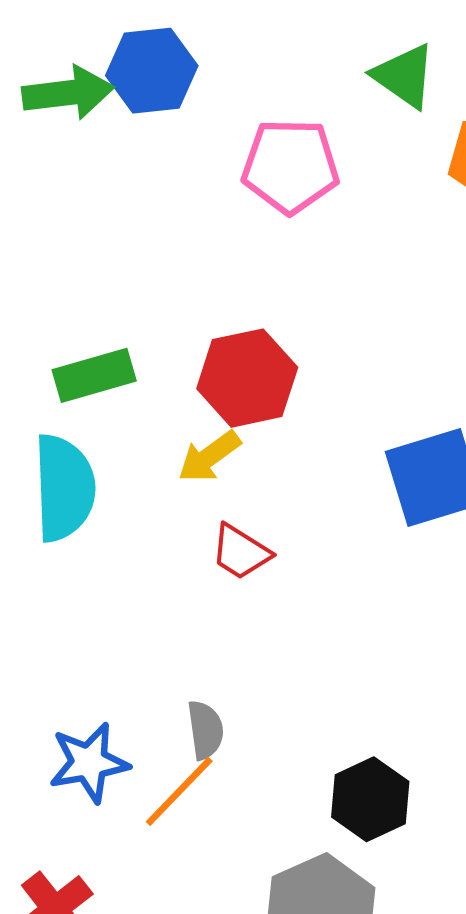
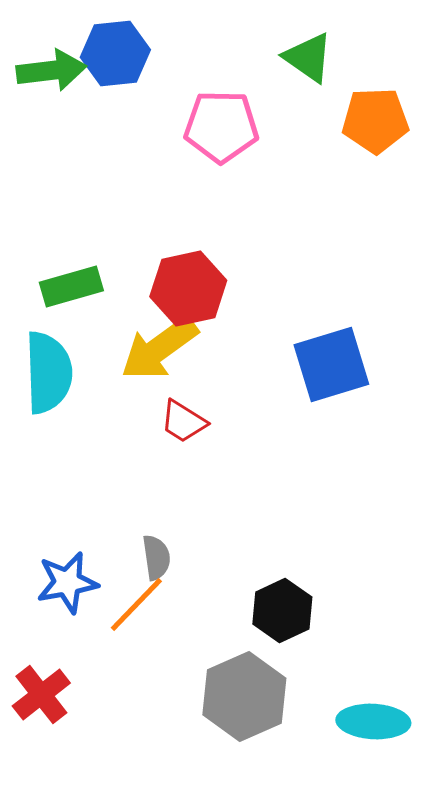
yellow arrow: (209, 457) -> (159, 348), size x1.6

